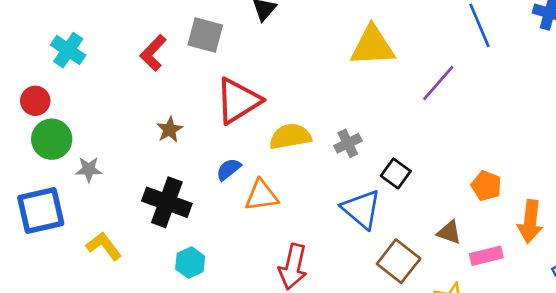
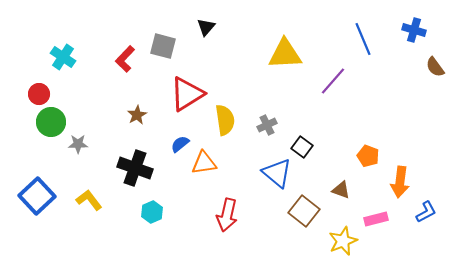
yellow semicircle: (290, 136) -> (225, 120), turned 92
blue square: (41, 210) -> (37, 196), moved, turned -30
pink rectangle: (486, 256) -> (376, 219), moved

